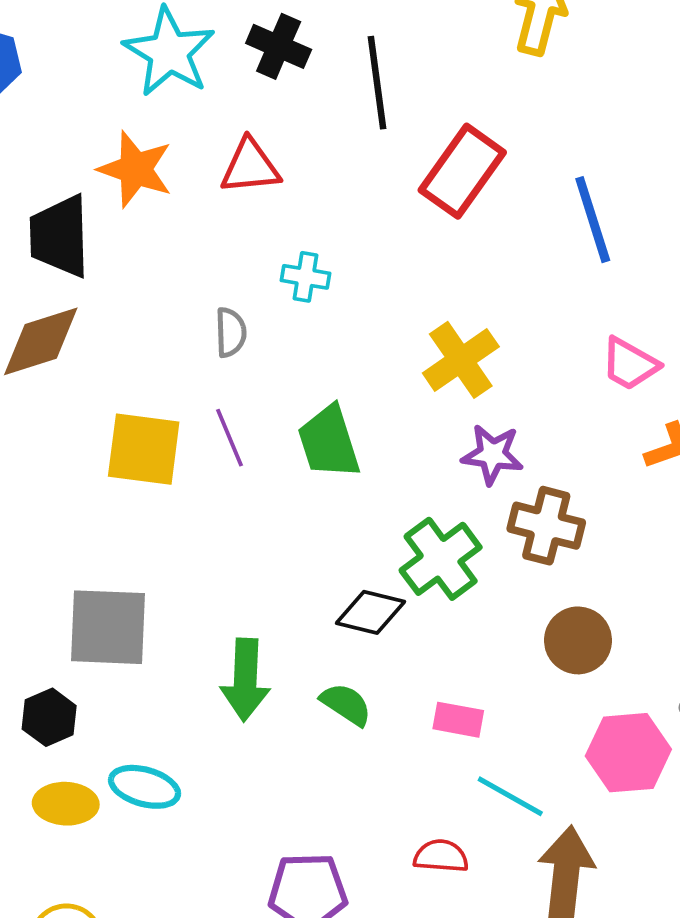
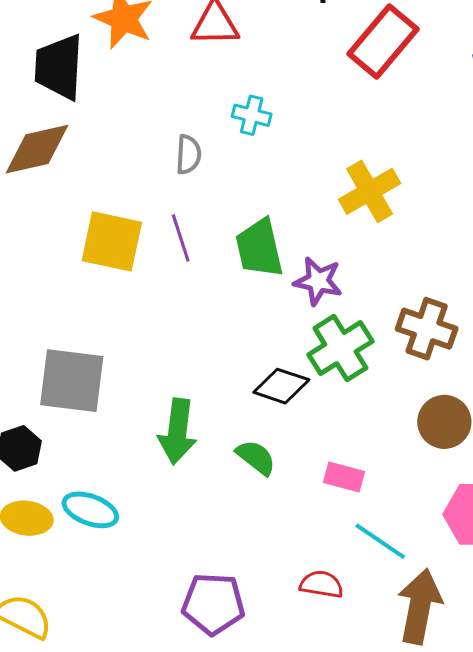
purple star: (492, 454) -> (318, 281), moved

